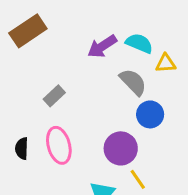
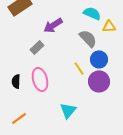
purple arrow: (102, 46) -> (53, 25), moved
purple circle: (121, 148) -> (99, 81), moved
yellow line: (138, 179) -> (79, 68), moved

